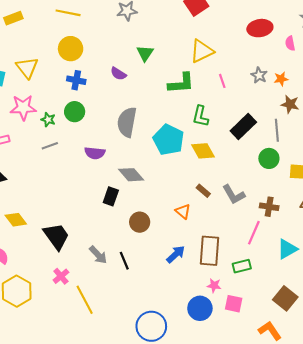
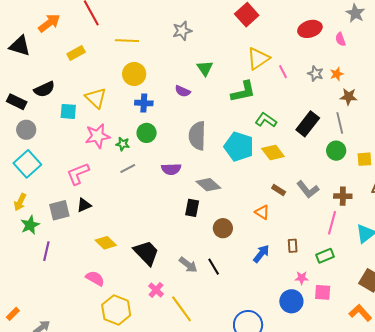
pink line: (222, 81) -> (283, 72), moved
green L-shape: (200, 116) -> (266, 120), turned 120
brown rectangle: (209, 251) -> (293, 246), size x0.5

